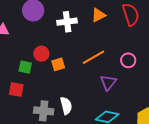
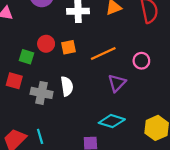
orange square: (58, 64) -> (68, 47), moved
white semicircle: (66, 106) -> (67, 86), moved
gray cross: (44, 111) -> (42, 93), moved

